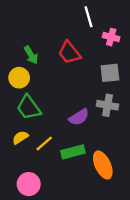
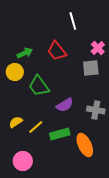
pink cross: (111, 37) -> (98, 48), moved, turned 32
green arrow: (31, 55) -> (25, 53), turned -84
gray cross: (108, 105) -> (96, 110), moved
green trapezoid: (29, 108) -> (39, 86), moved

